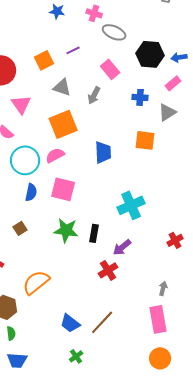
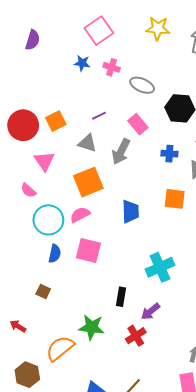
pink cross: (94, 13) -> (112, 67), moved
purple line: (73, 50) -> (99, 116), moved
orange square: (44, 60) -> (56, 121), moved
gray arrow: (94, 95) -> (121, 152), size x1.4
brown square: (20, 228) -> (43, 291), turned -32
green star: (66, 230) -> (92, 327), moved

